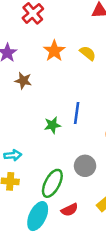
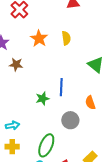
yellow semicircle: (88, 53) -> (66, 38), turned 48
gray circle: (85, 166) -> (70, 120), moved

